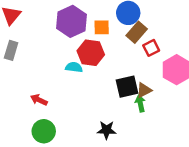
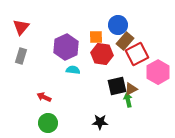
purple hexagon: (71, 21) -> (66, 47), moved
red square: (151, 48) -> (137, 54), size x1.6
red hexagon: (91, 53) -> (102, 54), moved

